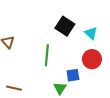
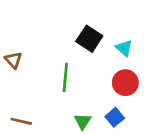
blue square: (73, 75) -> (115, 117), moved, turned -32

